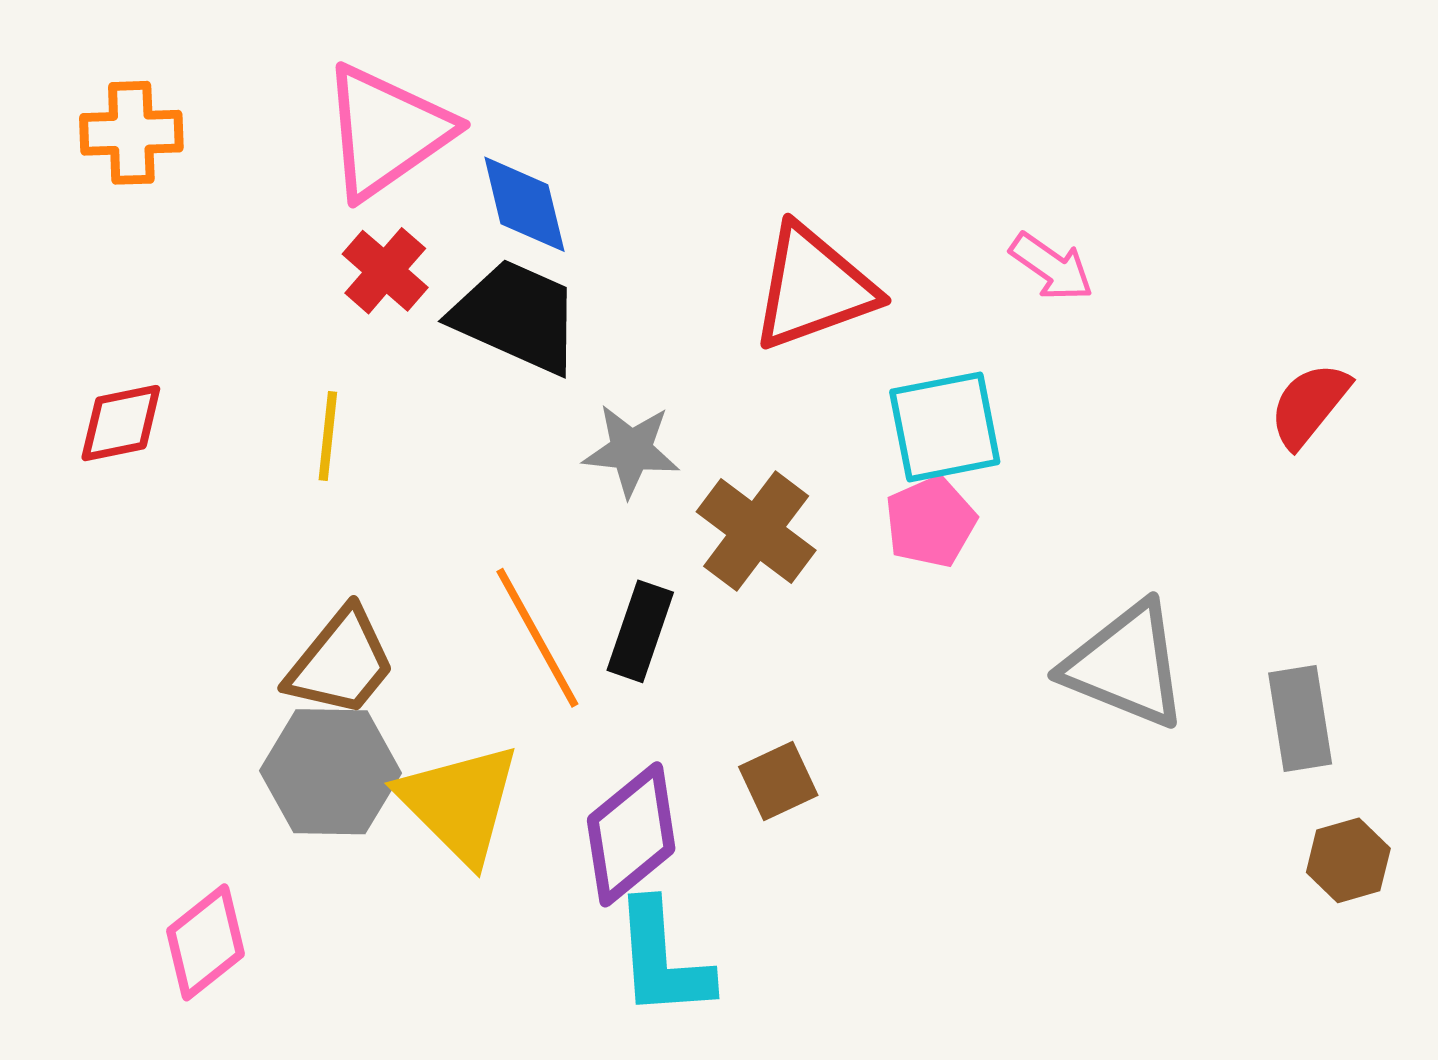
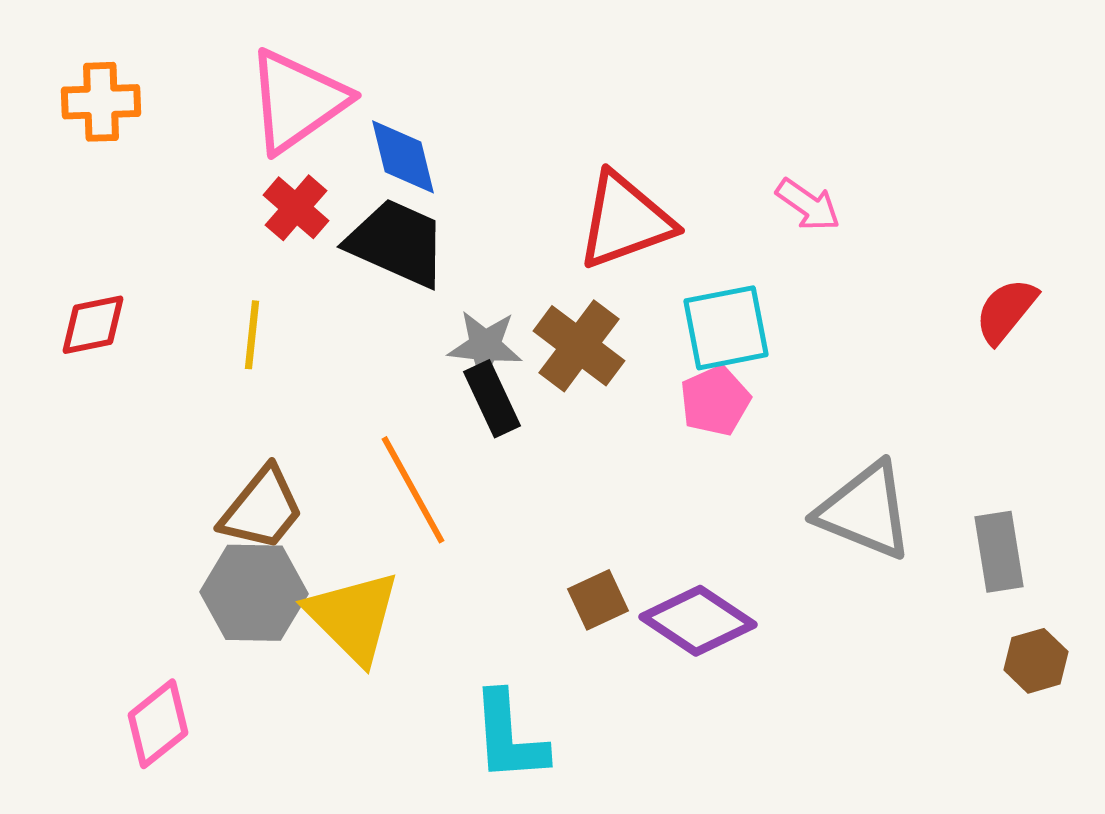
brown cross: (756, 531) -> (579, 346), moved
black rectangle: (640, 631) -> (492, 399), moved, turned -44
purple diamond: (631, 834) -> (698, 621), moved, turned 73

